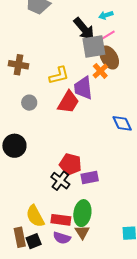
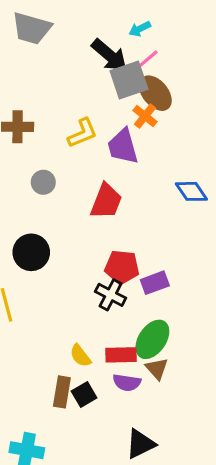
red trapezoid: (68, 102) -> (106, 201), moved
green ellipse: (82, 213) -> (152, 339), turned 35
yellow semicircle: (35, 216) -> (80, 356), size x0.7
brown rectangle: (20, 237) -> (62, 392), turned 30

